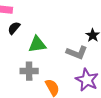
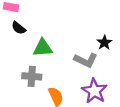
black semicircle: (14, 28) -> (19, 28), turned -96

